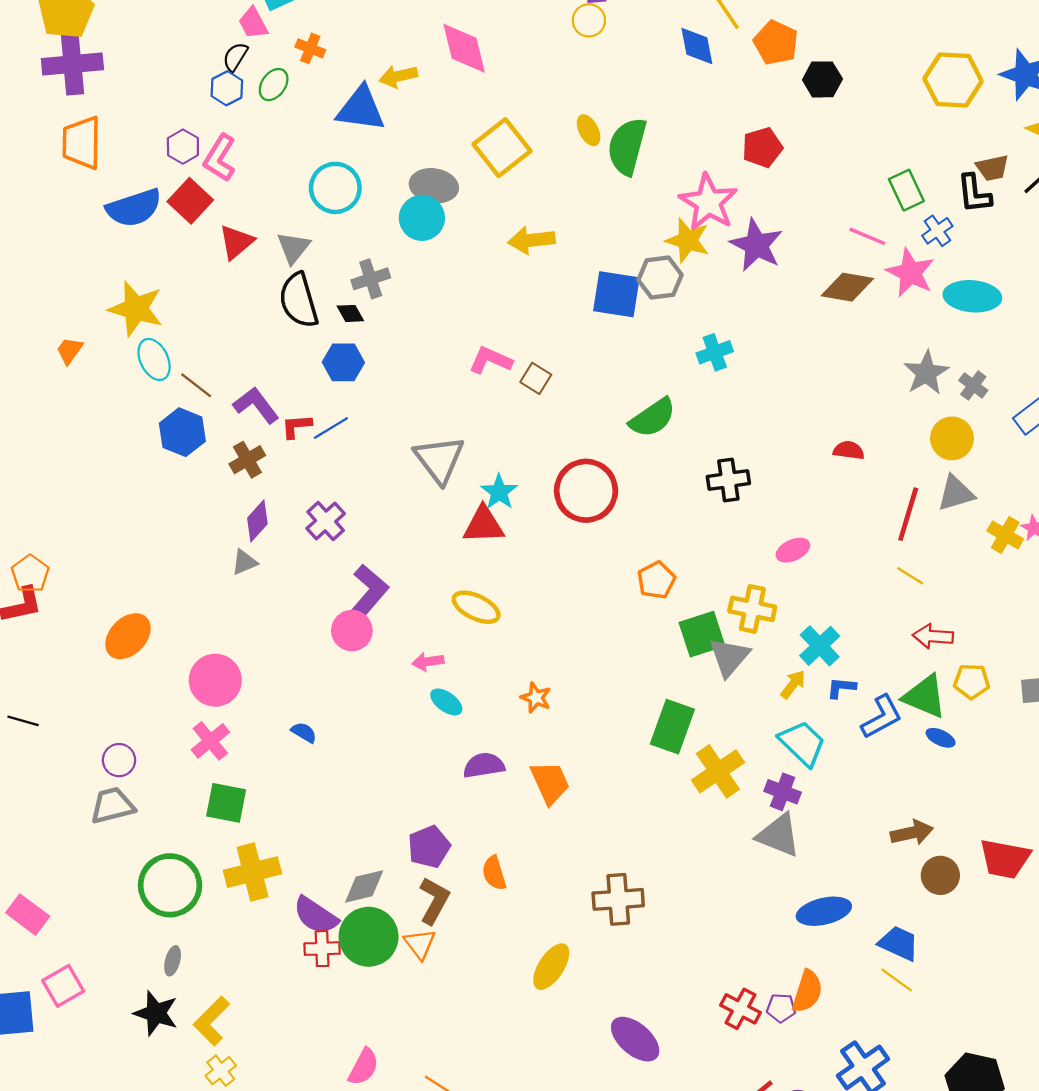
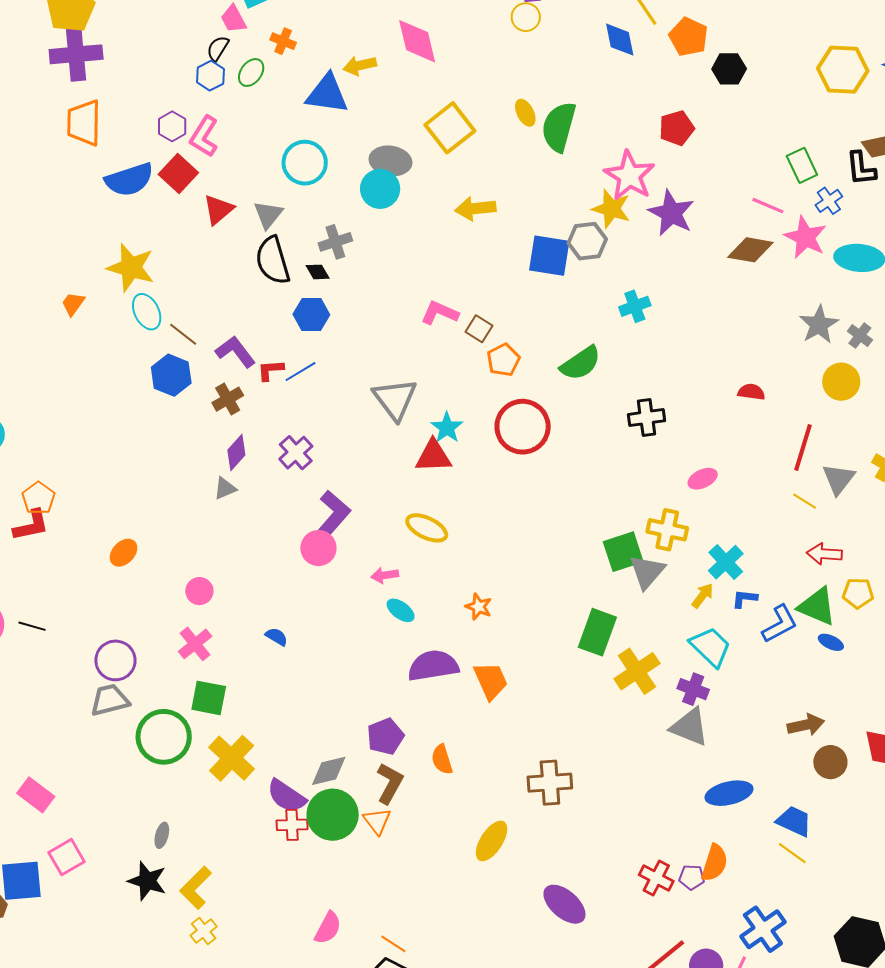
gray triangle: (956, 493) -> (839, 479), moved, turned -36
orange pentagon: (656, 580) -> (503, 360), moved
orange ellipse: (128, 636) -> (124, 553), size x0.7
pink circle: (215, 680) -> (199, 591), size x0.6
purple circle: (119, 760) -> (115, 660), size x1.4
purple semicircle: (484, 765) -> (433, 666), size x1.4
yellow cross: (253, 872) -> (232, 758), turned -33
green circle: (170, 885) -> (164, 737), moved

